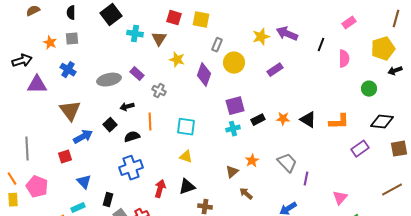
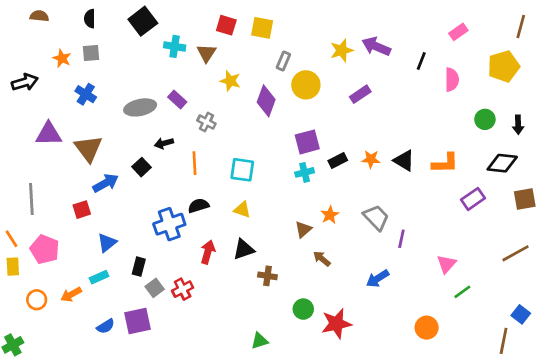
brown semicircle: (33, 11) -> (39, 16), turned 32
black arrow: (395, 71) -> (518, 125), moved, turned -72
purple triangle: (37, 85) -> (49, 134), moved
black semicircle: (132, 137) -> (198, 206), moved
blue triangle: (84, 182) -> (107, 243), turned 35

